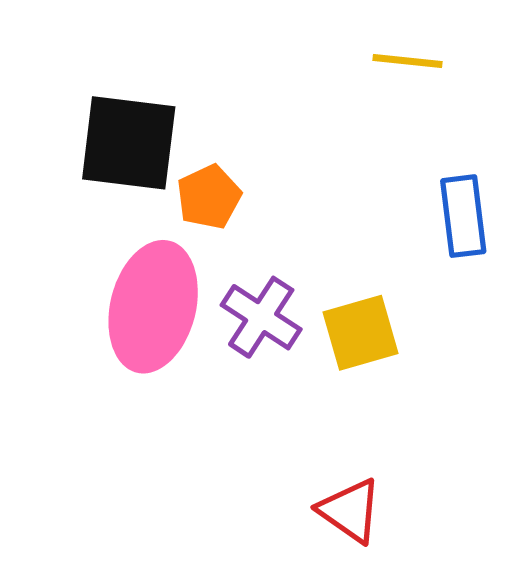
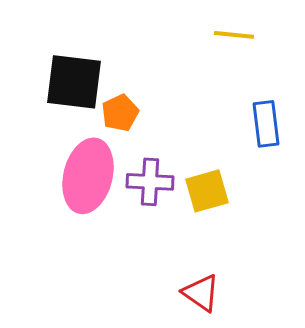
purple cross: (261, 317) -> (150, 182), turned -30

